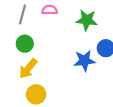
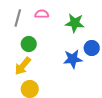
green circle: (25, 44) -> (29, 44), moved

